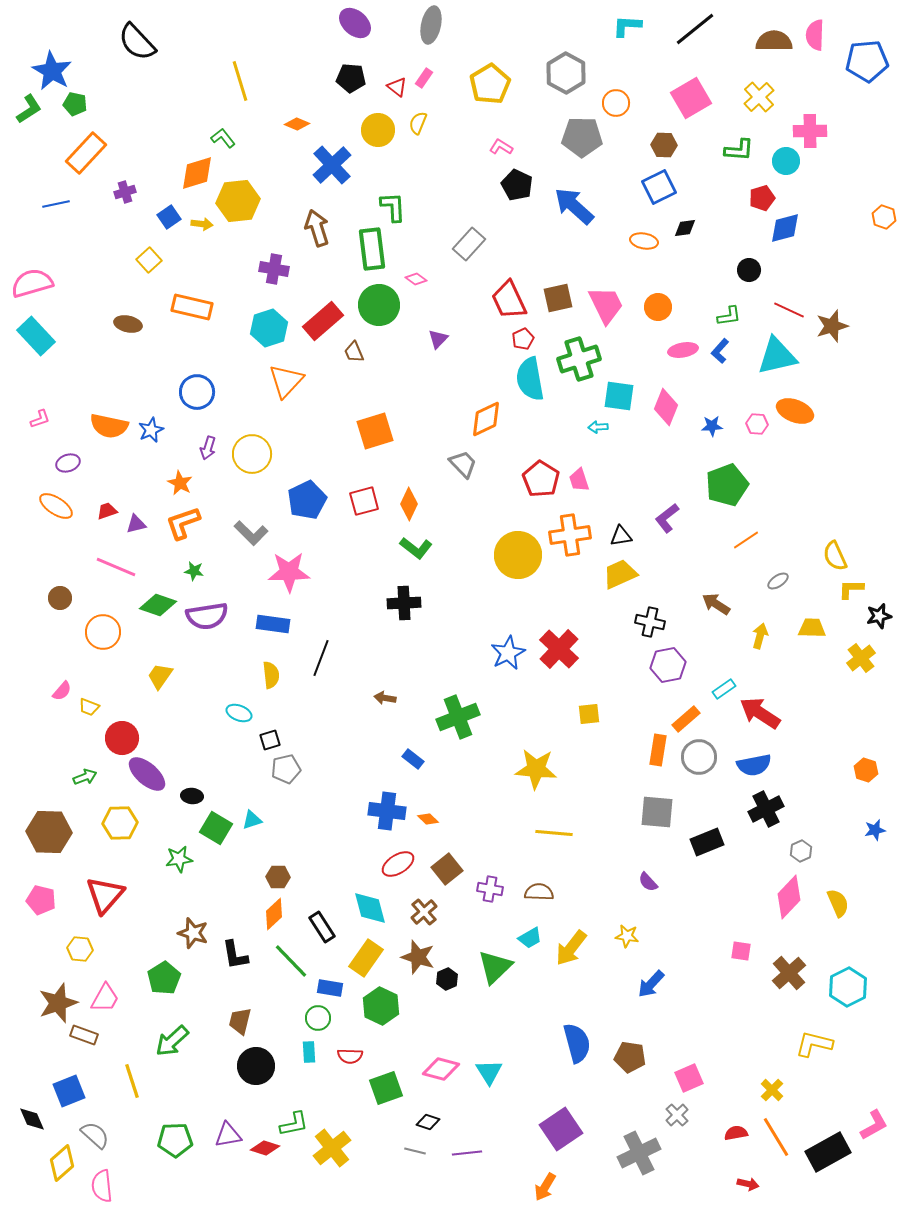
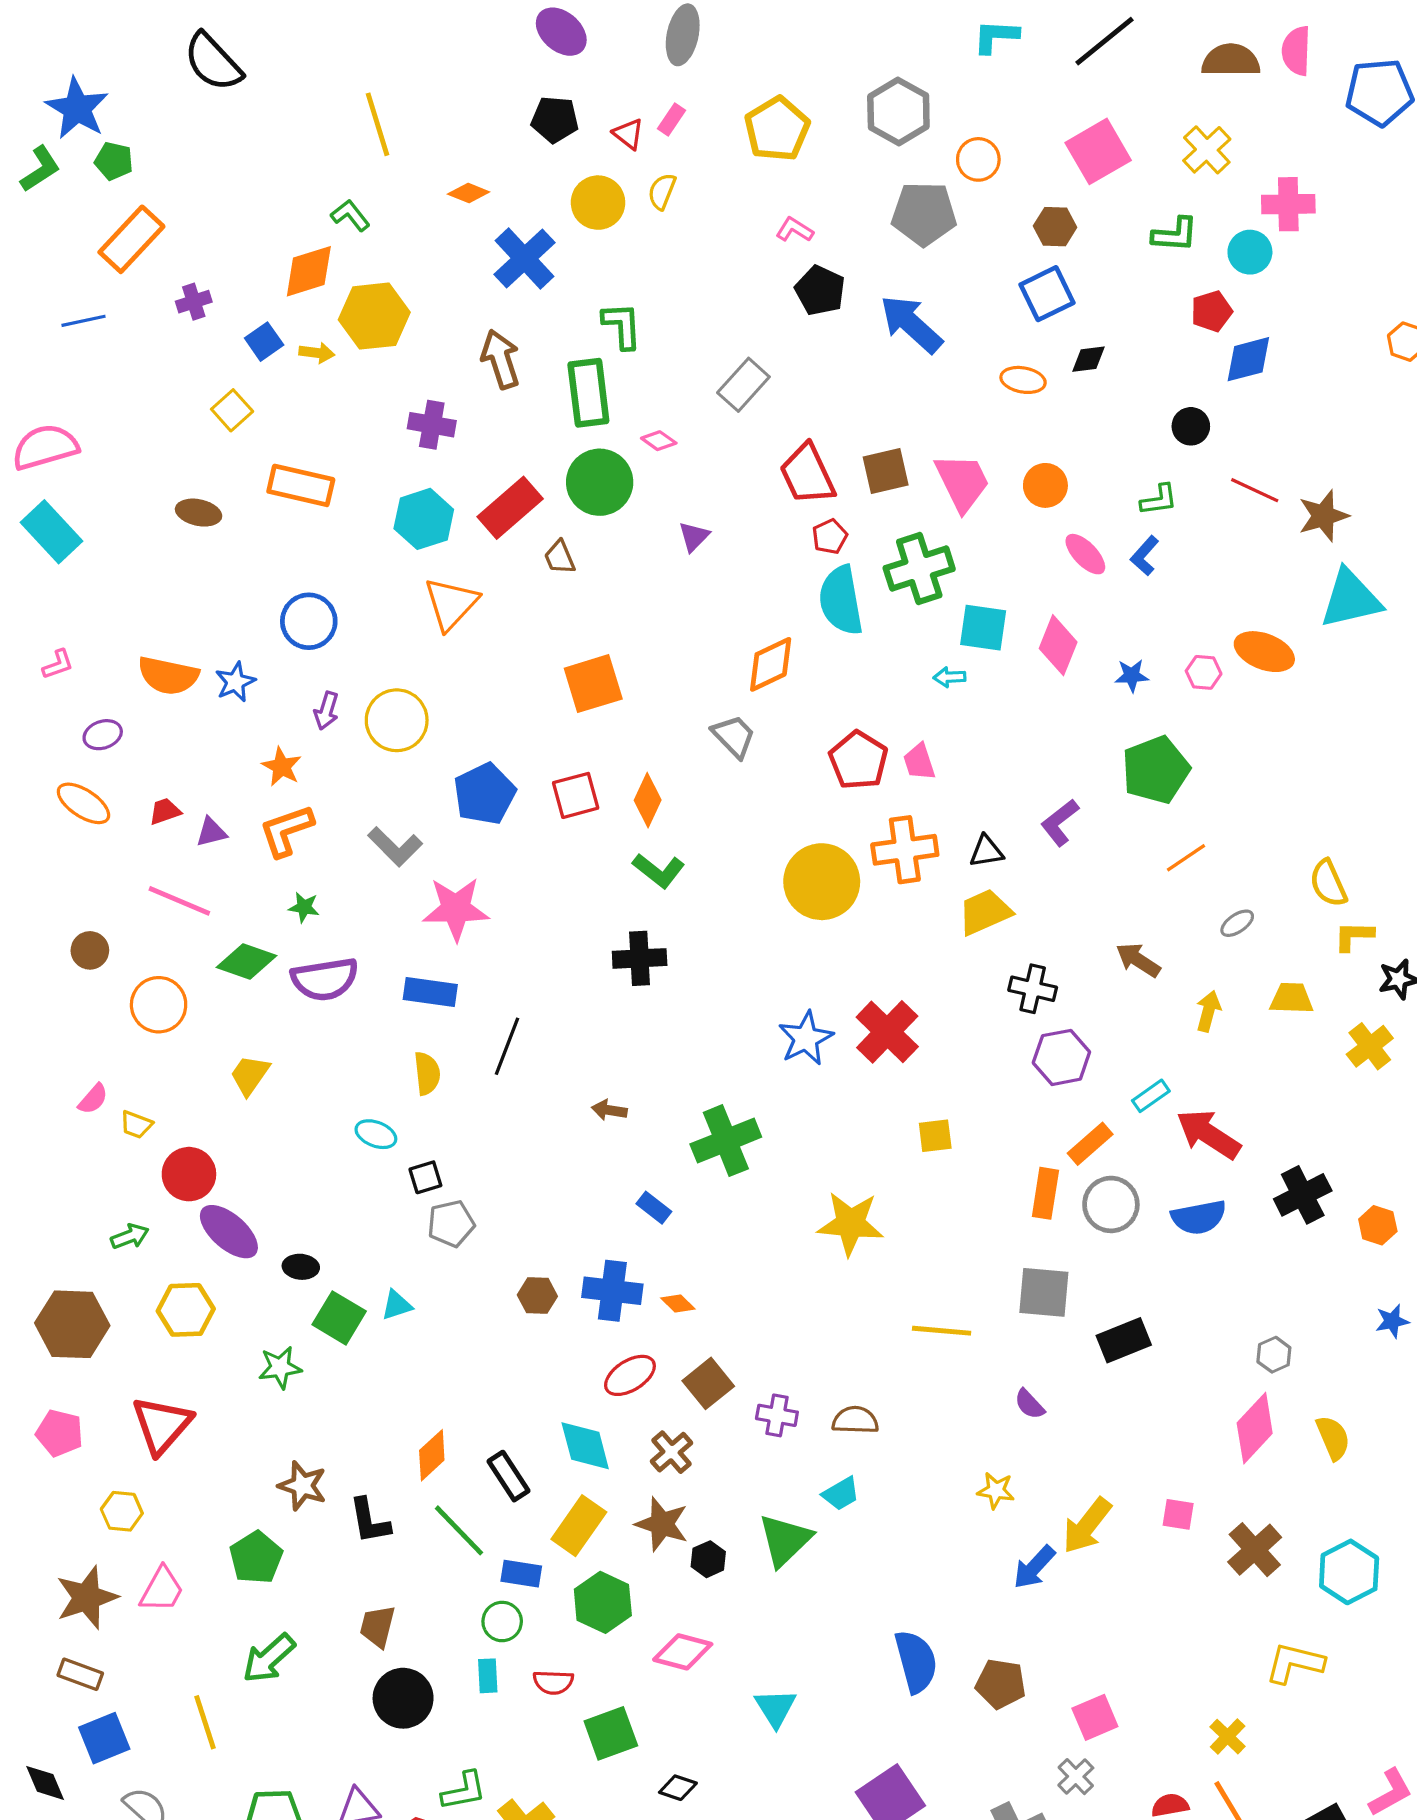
pink ellipse: (683, 350) -> (1085, 554), turned 56
cyan triangle: (777, 356) -> (1351, 599), moved
black cross: (766, 809) -> (1303, 1195), moved
yellow line: (554, 833) -> (942, 1331), moved
brown hexagon: (278, 877) -> (537, 1296), moved
yellow arrow: (571, 948) -> (1087, 1526), moved
brown rectangle: (84, 1035) -> (80, 1674), moved
pink diamond: (441, 1069) -> (683, 1652), moved

